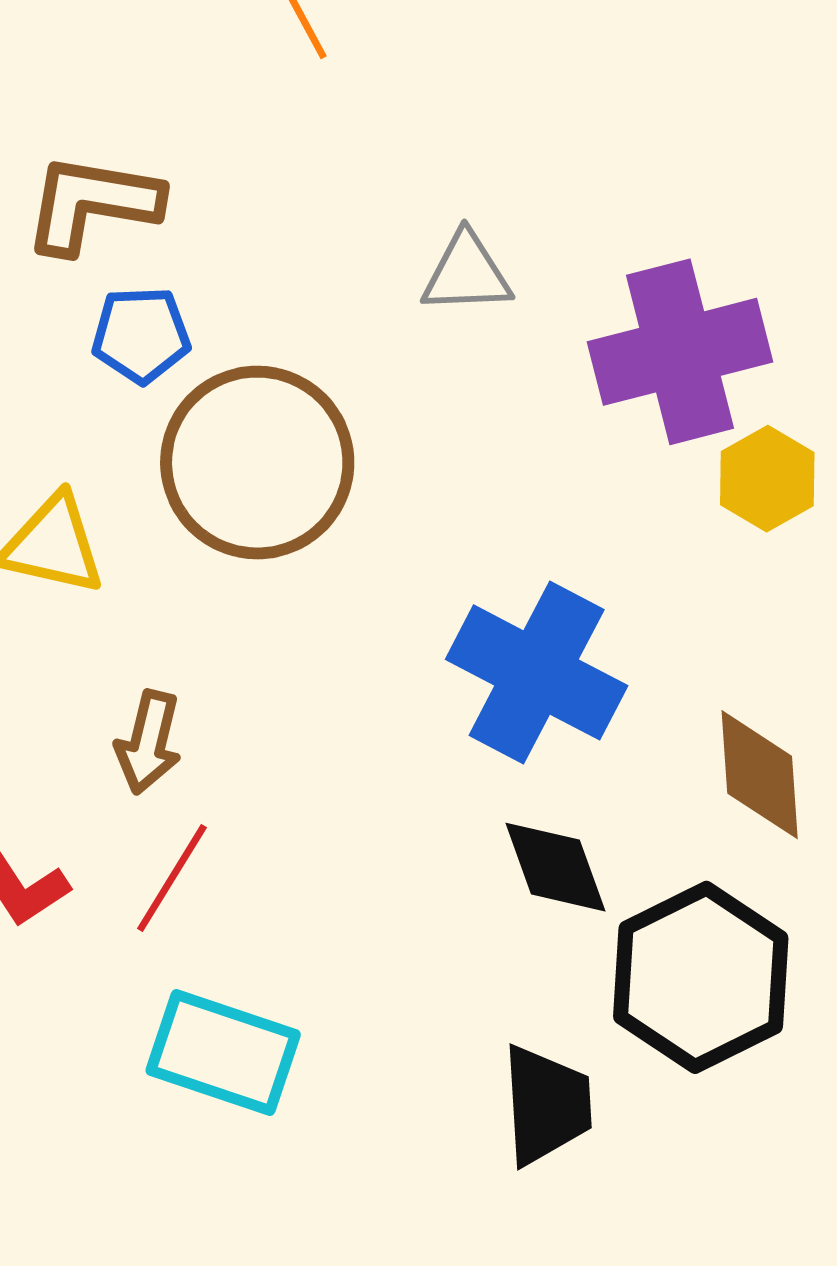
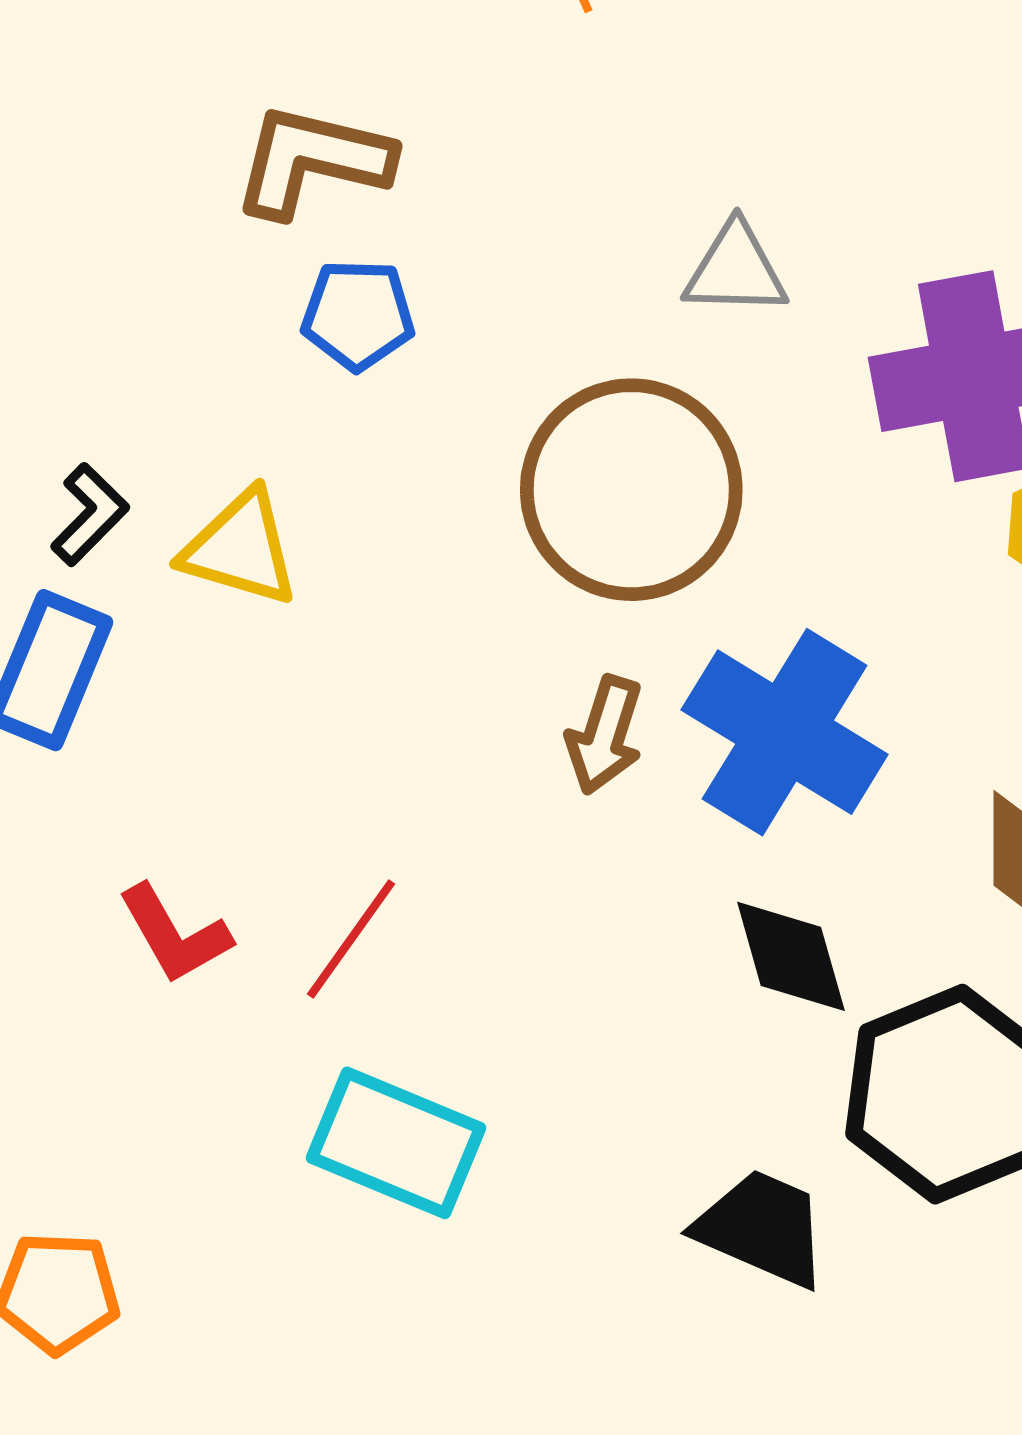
brown circle: (257, 463) -> (631, 490), moved
brown arrow: (148, 742) -> (605, 735), moved
black trapezoid: (546, 1105) -> (762, 1228), turned -67

